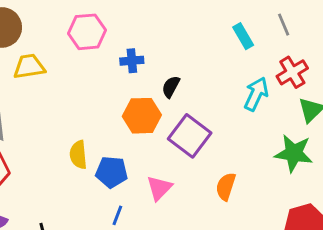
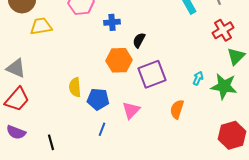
cyan arrow: (256, 94) -> (198, 78), moved, size x0.6
purple square: (190, 136) -> (152, 74), turned 32

